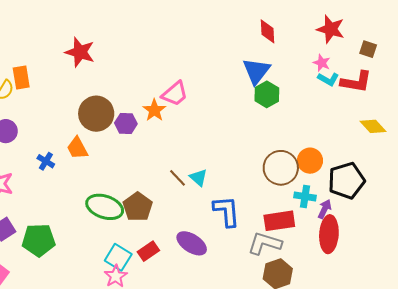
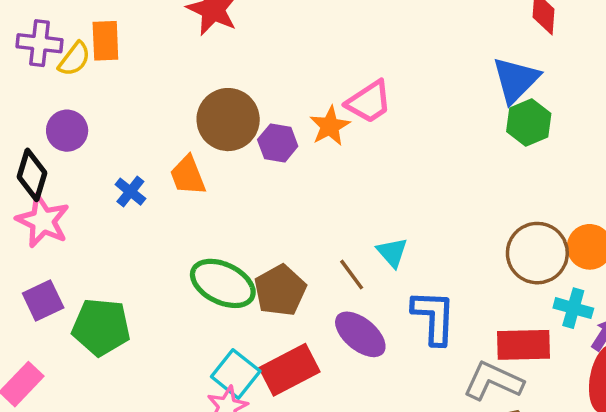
brown line: (177, 178) -> (352, 275), moved
purple ellipse: (192, 243) -> (360, 334), moved
red rectangle: (148, 251) -> (289, 370), size x1.5

